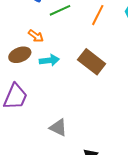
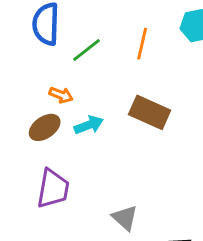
gray triangle: (58, 127) -> (125, 218), turned 30

